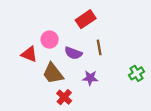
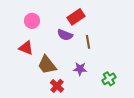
pink circle: (50, 40) -> (32, 21), moved
purple semicircle: (73, 53) -> (65, 35), moved
green cross: (136, 73) -> (109, 79), moved

